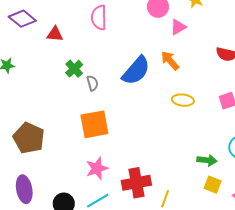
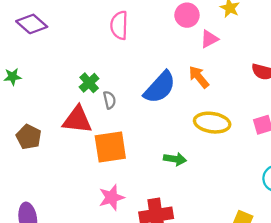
red triangle: (55, 34) -> (77, 120), moved, size x1.6
yellow ellipse: (183, 100) -> (212, 123), size x1.4
brown pentagon: (29, 138) -> (29, 137), moved, size x0.7
green arrow: (207, 160) -> (175, 159), moved

